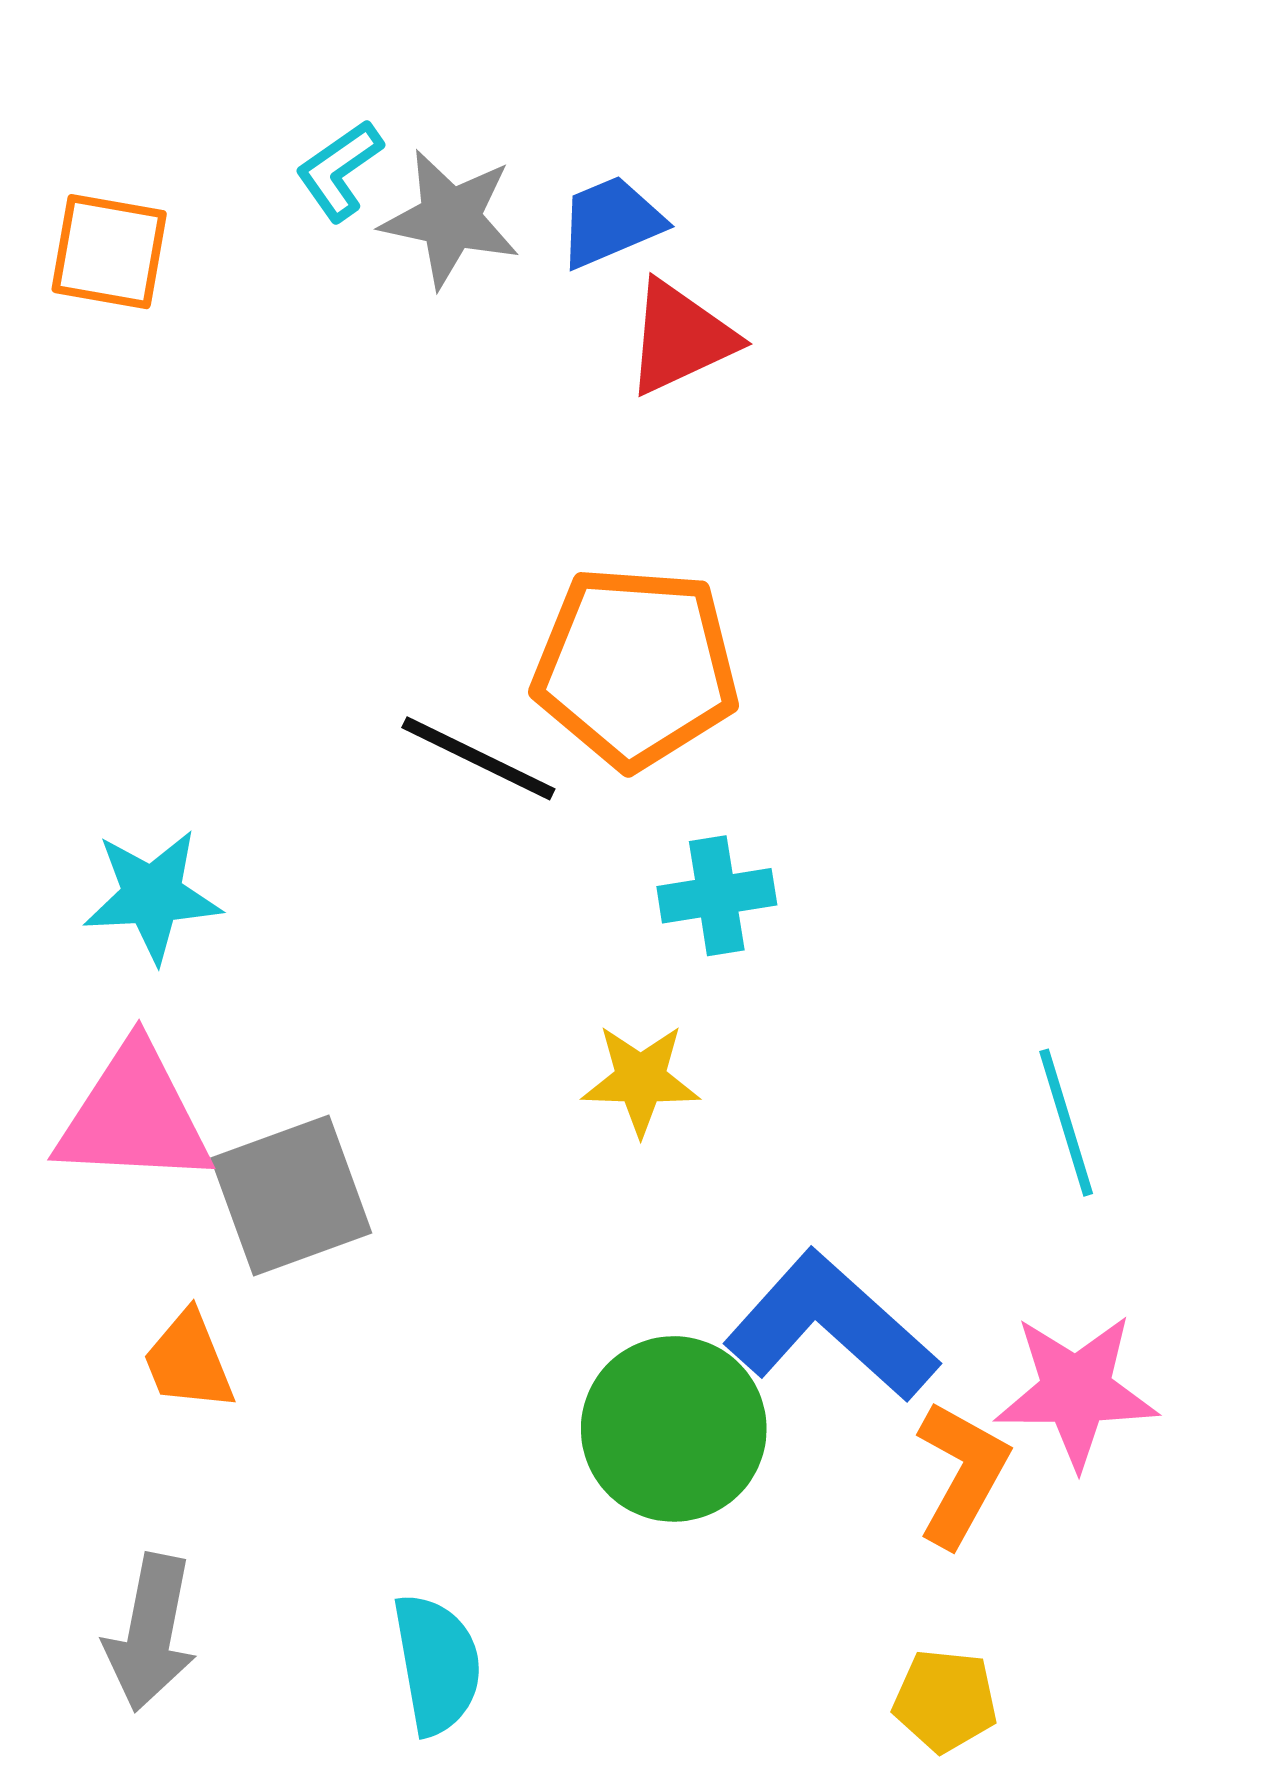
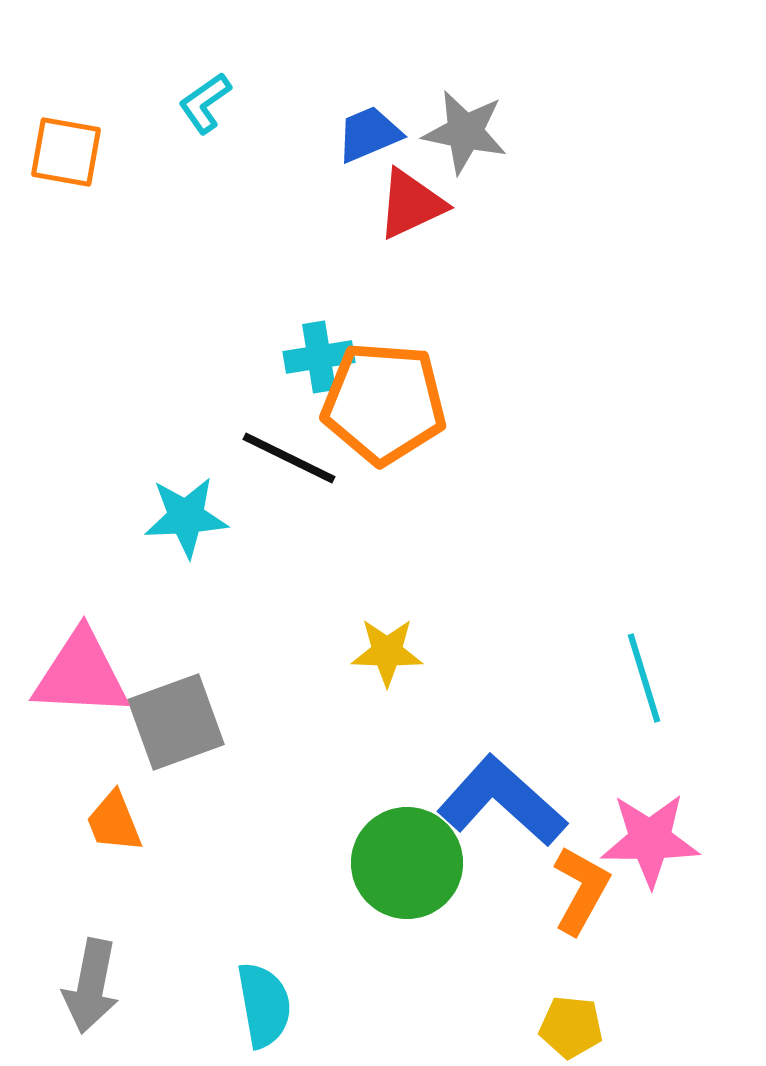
gray star: (450, 218) -> (465, 132), moved
cyan star: (152, 896) -> (186, 517), moved
cyan cross: (717, 896) -> (319, 357), moved

